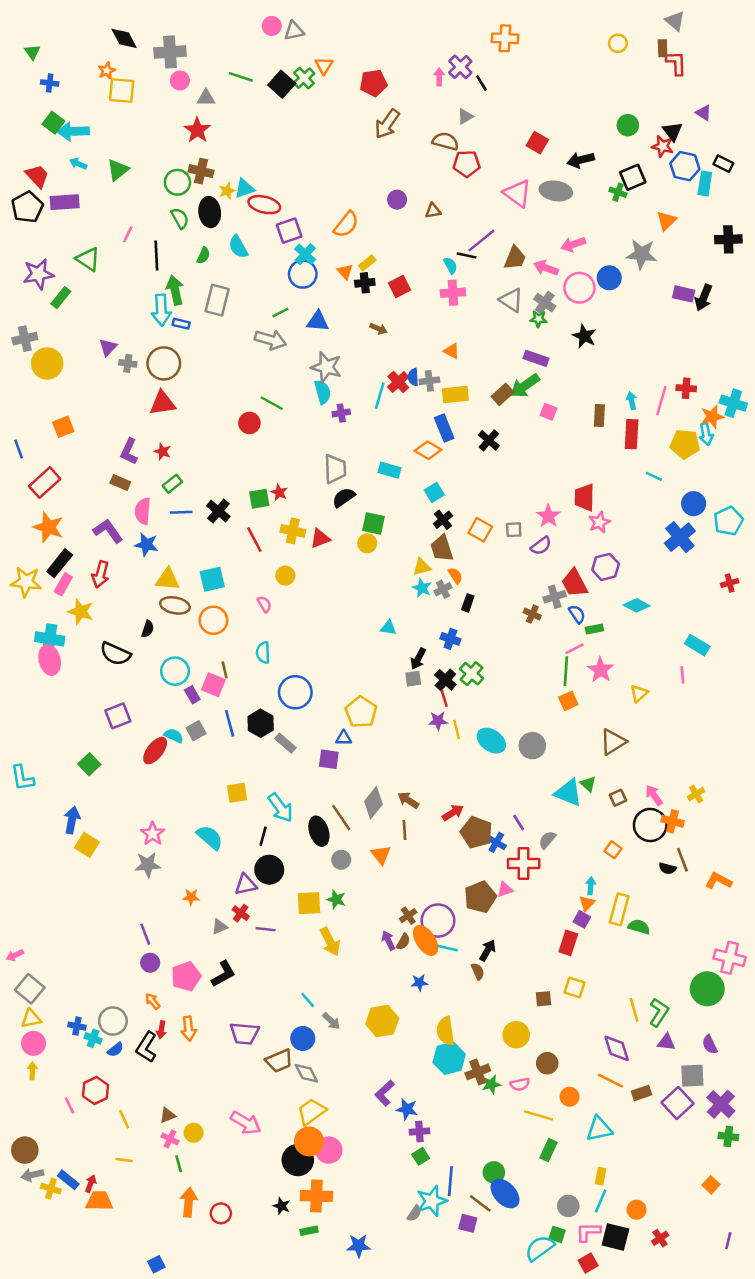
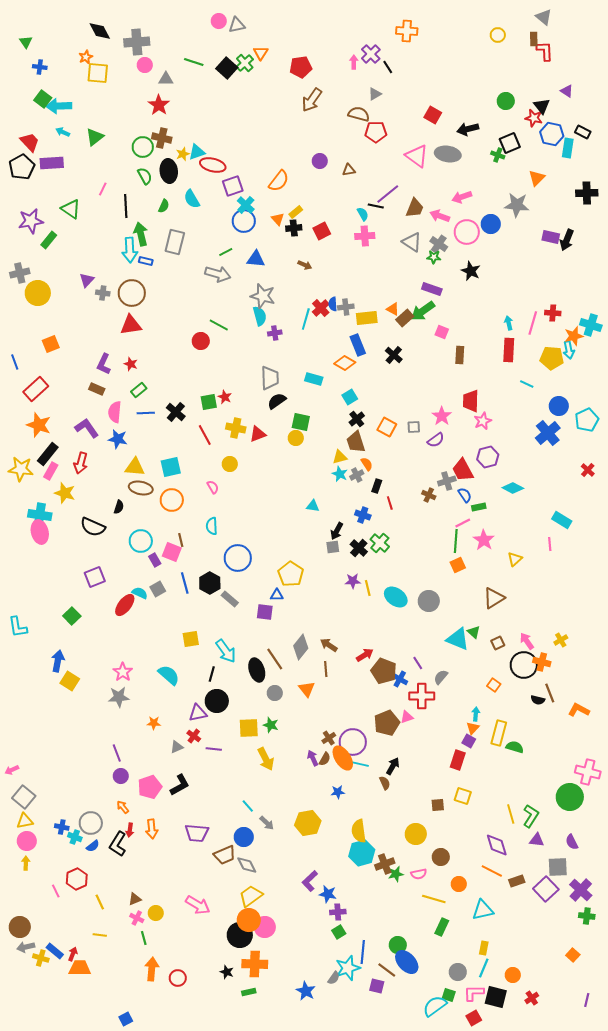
orange triangle: (452, 351) -> (393, 309), moved
brown rectangle: (599, 416) -> (460, 355), moved
red cross: (730, 583) -> (588, 470), turned -32
red line: (444, 698) -> (390, 503), moved
blue star: (359, 1246) -> (306, 991), moved, turned 30

